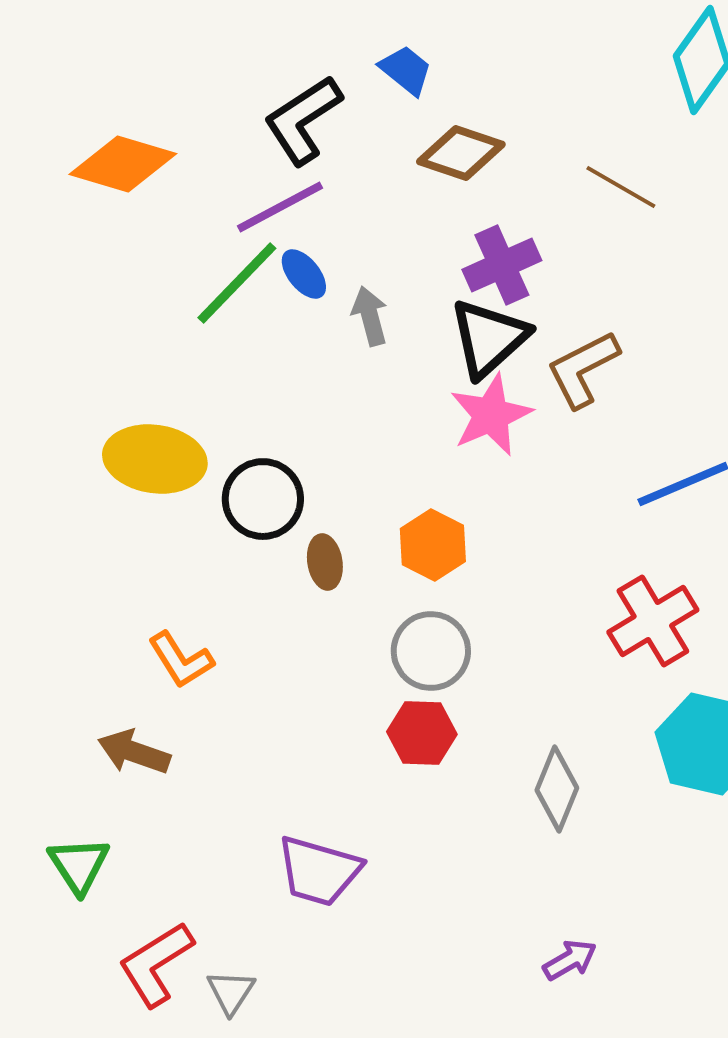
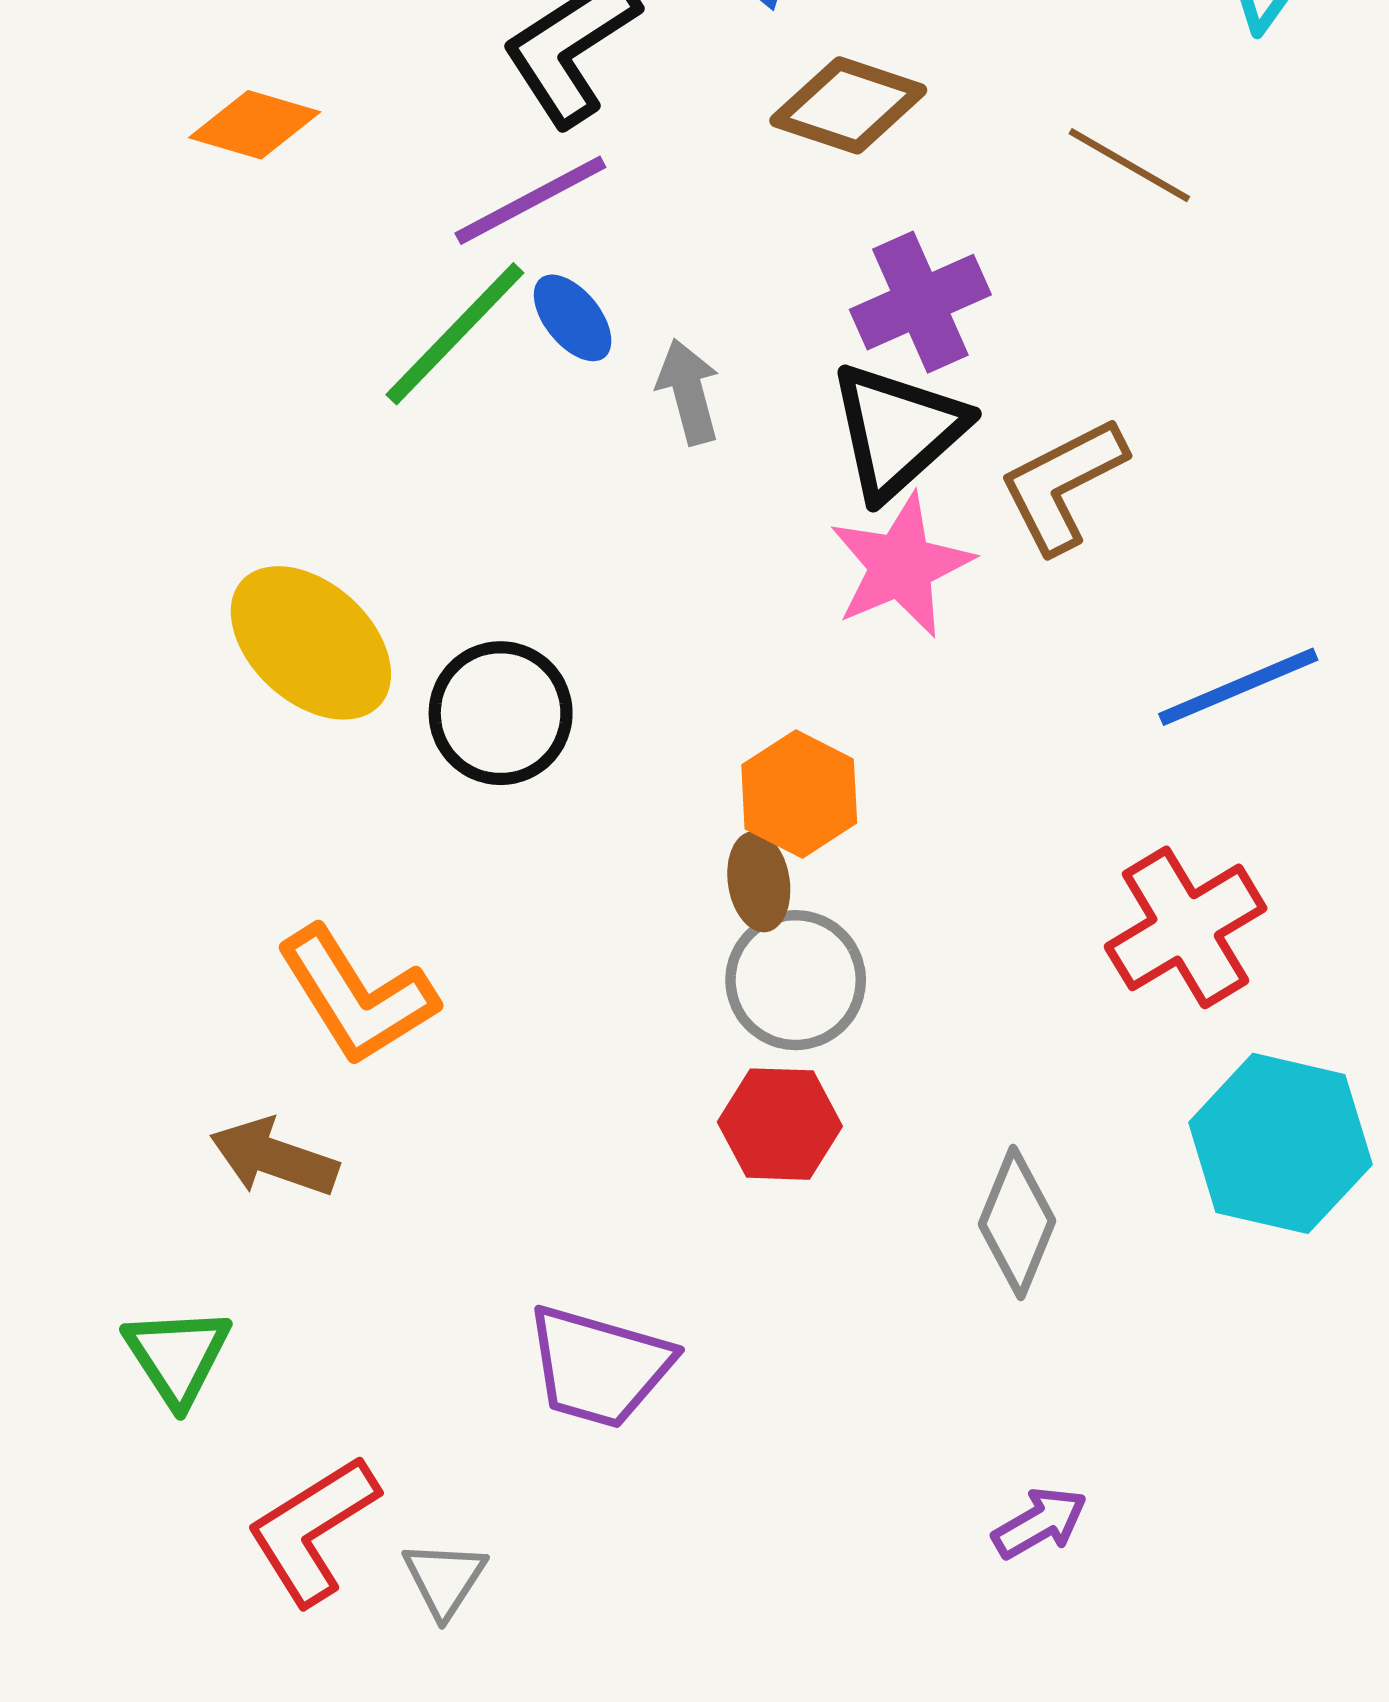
orange diamond: (123, 164) -> (255, 125), size x0.7
yellow ellipse: (155, 459) -> (311, 643), turned 34
brown ellipse: (325, 562) -> (759, 882), moved
orange L-shape: (181, 660) -> (357, 996), size x1.4

